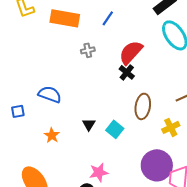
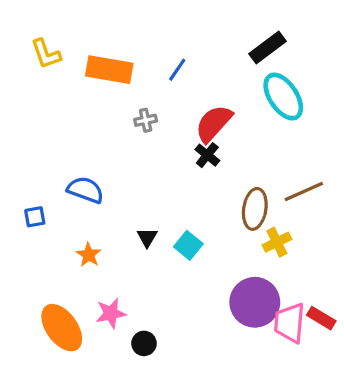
brown ellipse: (143, 106) -> (255, 209), moved
pink star: (99, 172) -> (111, 313), moved

